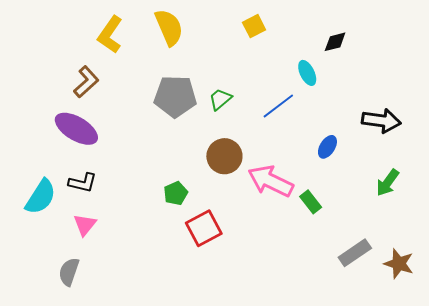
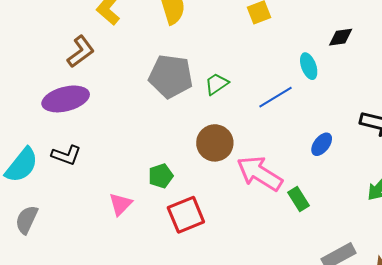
purple ellipse: (76, 129) -> (66, 99), turned -51
pink triangle: (85, 225) -> (121, 204), moved
gray semicircle: (69, 272) -> (27, 220), moved

